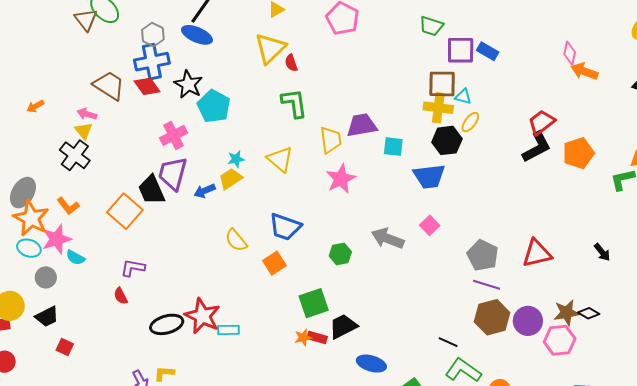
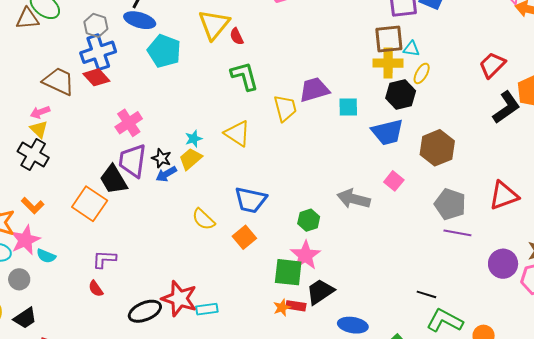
brown triangle: (86, 20) -> (27, 19), turned -50
black star: (188, 84) -> (161, 158), moved, size x0.7
cyan pentagon: (214, 106) -> (164, 51), moved
pink arrow: (87, 114) -> (40, 112), turned -30
black L-shape: (537, 147) -> (506, 107), moved
pink star: (341, 179) -> (305, 255), moved
green square: (314, 303) -> (288, 272), turned 32
brown hexagon: (492, 317) -> (437, 148), moved

